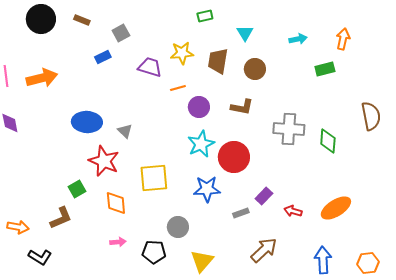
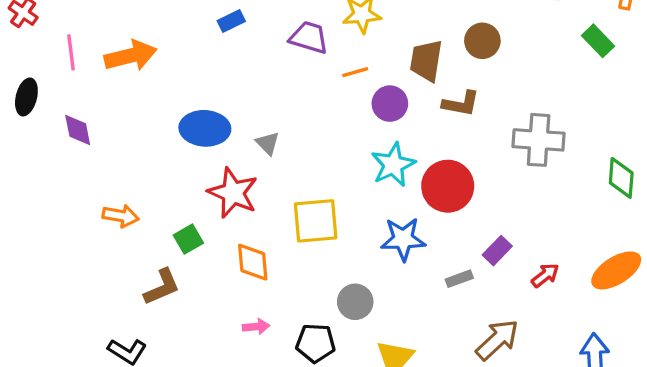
brown trapezoid: (218, 61) -> (426, 61), moved
green rectangle: (325, 69) -> (598, 41), turned 60
green diamond: (328, 141) -> (621, 178), moved
red arrow: (293, 211) -> (545, 275), turned 126
orange arrow: (18, 227) -> (121, 216), moved

